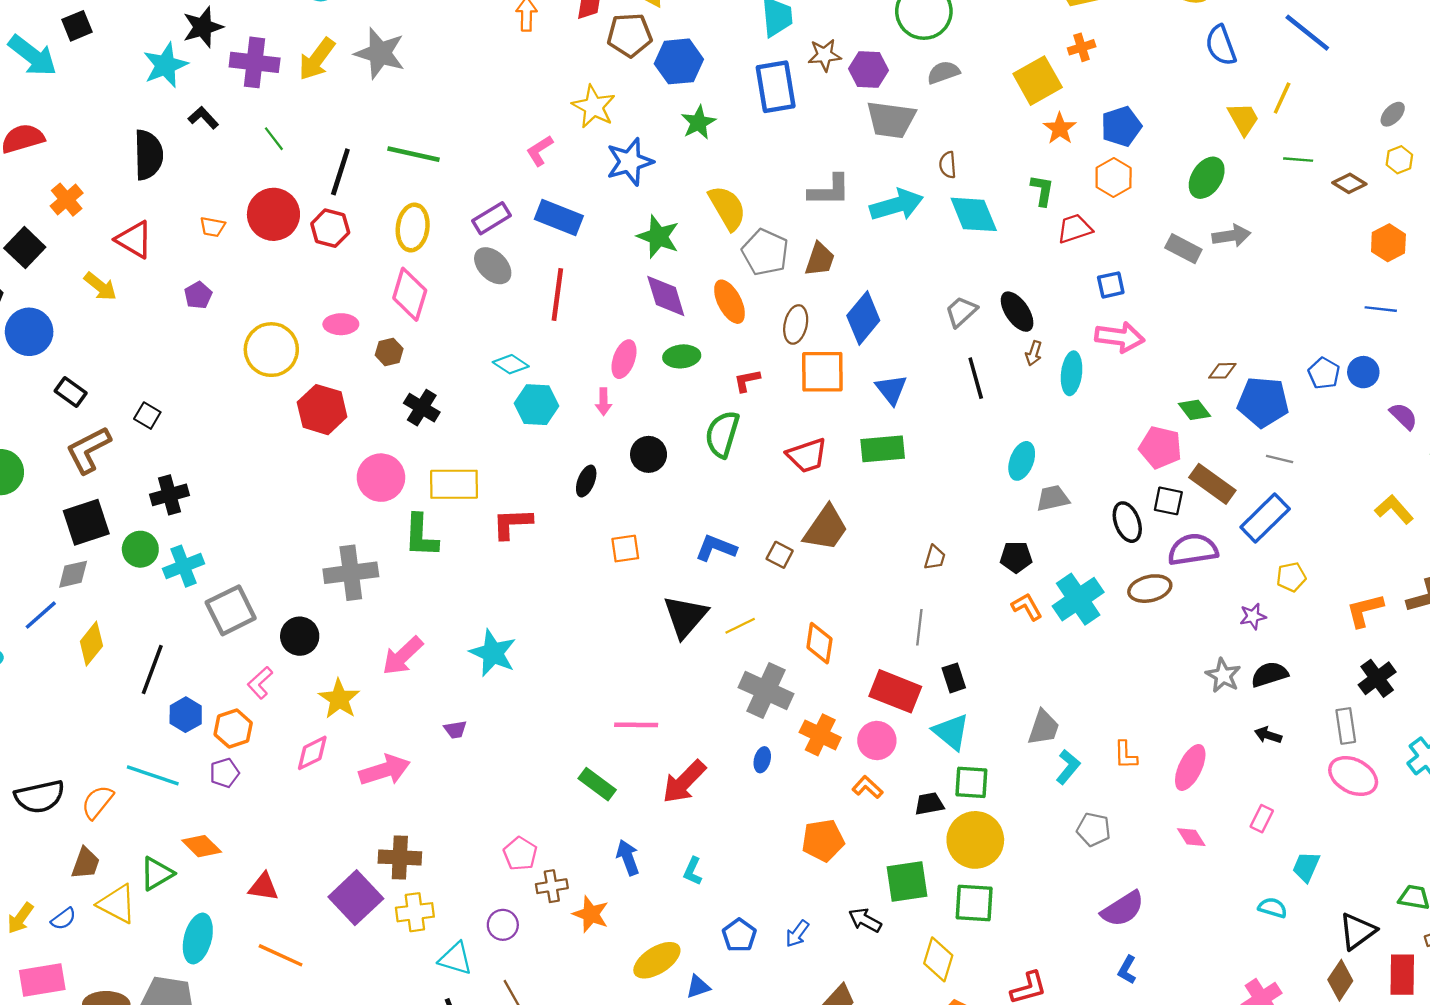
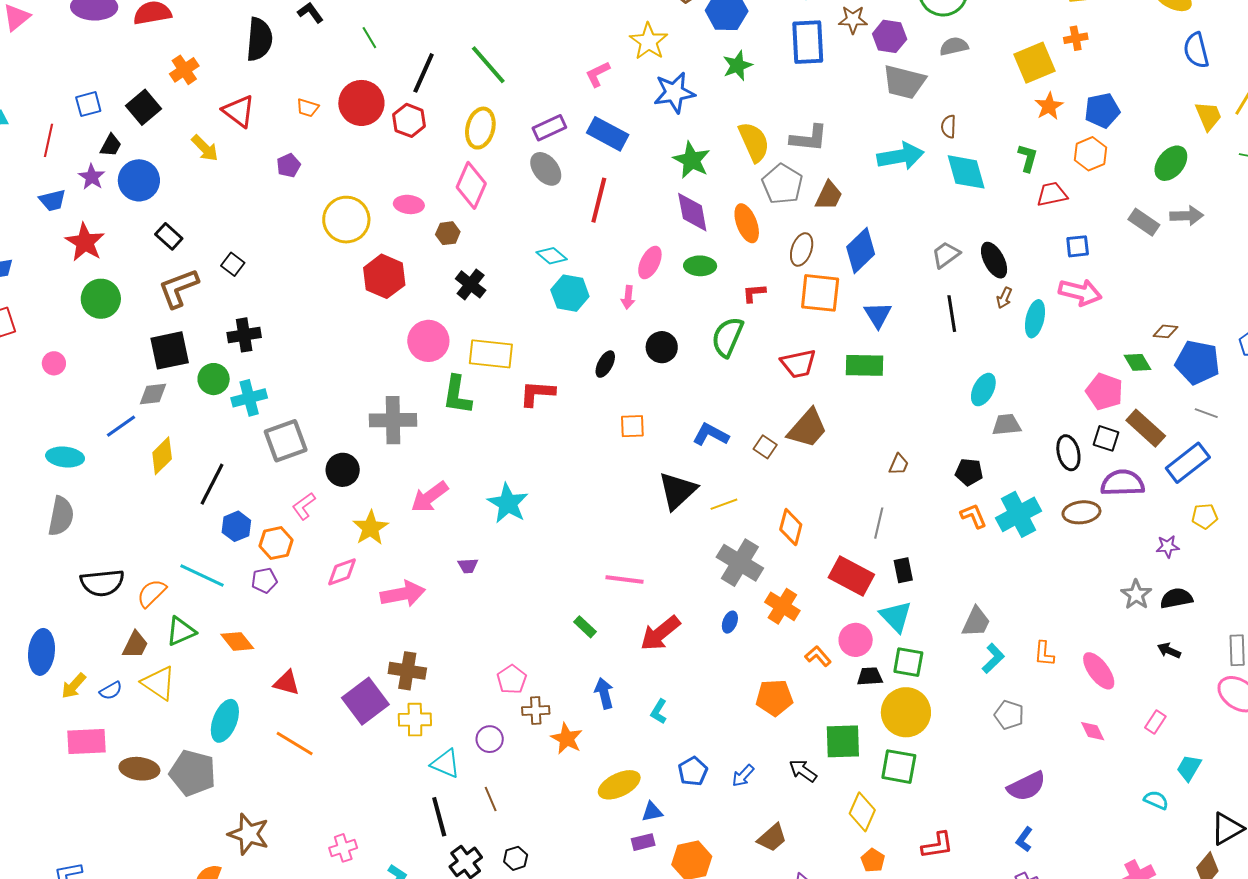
green line: (413, 154) -> (488, 65), turned 30
gray L-shape: (829, 190) -> (809, 138), moved
pink circle: (877, 740) -> (856, 640), moved
pink ellipse: (1190, 768) -> (1099, 671), turned -69
green rectangle: (597, 784) -> (585, 627), size x0.7
green triangle: (157, 874) -> (181, 631), moved

